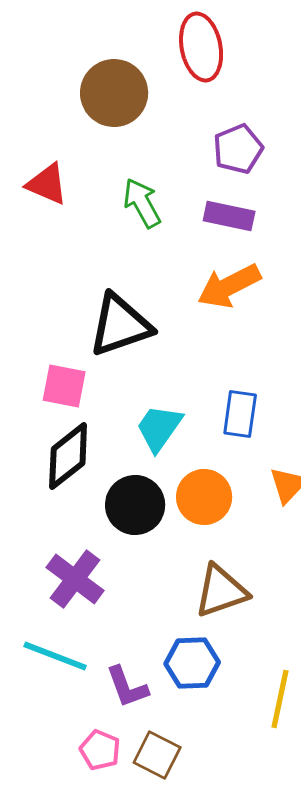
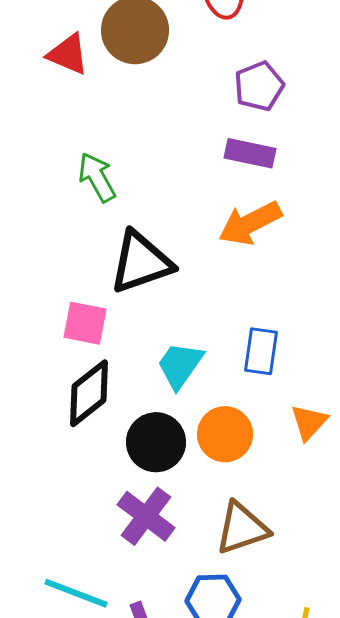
red triangle: (47, 184) -> (68, 54), moved
green arrow: (142, 203) -> (97, 177), moved
purple cross: (75, 579) -> (146, 516), moved

